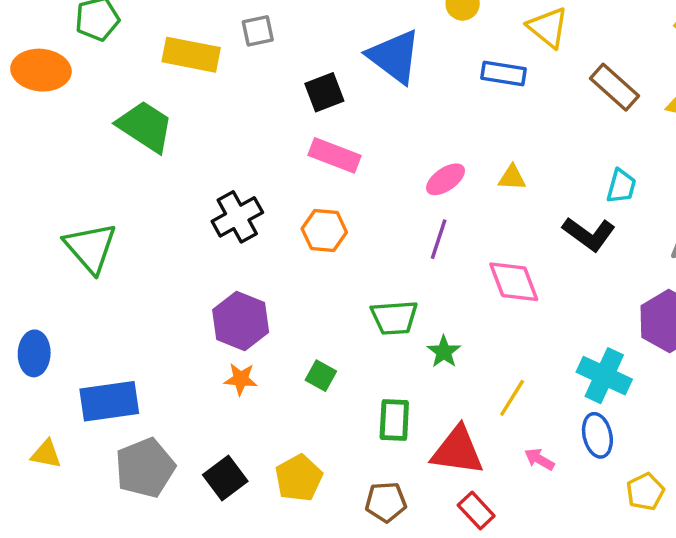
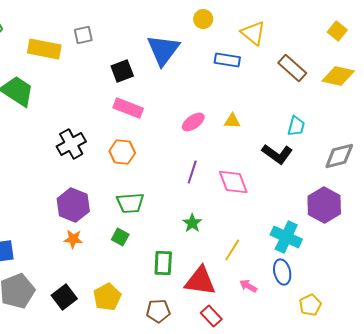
blue triangle: (394, 56) -> (163, 50), turned 30
purple line: (439, 239) -> (192, 172), moved
green trapezoid: (394, 318) -> (130, 203), moved

